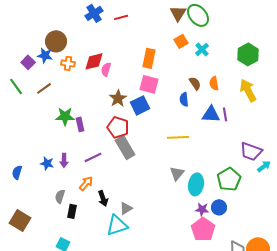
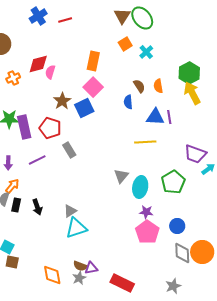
green hexagon: (248, 54) -> (189, 73), moved
orange cross: (68, 63) -> (13, 78), moved, turned -32
pink square: (149, 84) -> (93, 87), turned 30
purple rectangle: (80, 124) -> (24, 127), size x1.6
red pentagon: (118, 127) -> (50, 128), moved
yellow line: (178, 137) -> (145, 142), moved
gray rectangle: (125, 147) -> (69, 150), size x0.7
orange arrow: (86, 183) -> (12, 186), moved
black arrow: (103, 198) -> (37, 207), moved
blue circle: (219, 207) -> (177, 226), moved
black rectangle: (72, 211) -> (16, 205), moved
cyan triangle: (117, 225) -> (76, 228), moved

